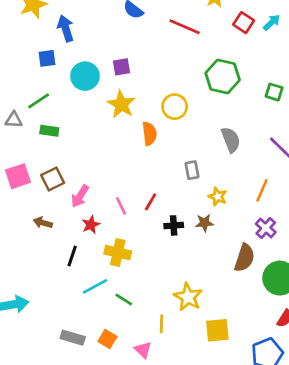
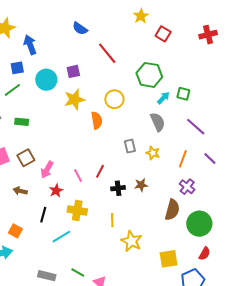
cyan arrow: (272, 22) -> (163, 98), moved
red line: (185, 27) -> (107, 53), moved, turned 30
green square: (274, 92) -> (183, 94), moved
green line: (39, 101) -> (12, 90), moved
yellow star: (121, 104) -> (74, 99), turned 30
yellow star: (218, 197) -> (153, 153), moved
green line: (124, 300) -> (78, 272), moved
yellow line: (162, 324) -> (112, 220), moved
yellow square: (217, 330) -> (169, 259), moved
orange square: (107, 339) -> (15, 231), moved

